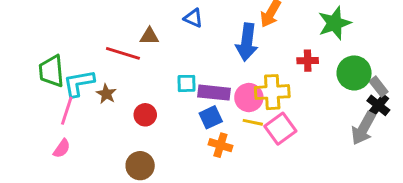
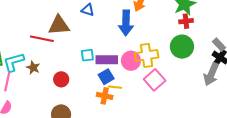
brown triangle: (149, 36) -> (59, 25), size x1.6
red cross: (308, 61) -> (186, 21), moved
green circle: (354, 73) -> (182, 47), moved
yellow line: (253, 122) -> (115, 87), moved
orange cross: (220, 145) -> (105, 96), moved

